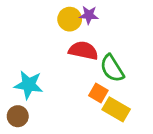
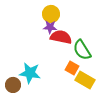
purple star: (89, 15) -> (50, 27), moved
cyan star: (29, 85) -> (30, 73), moved

